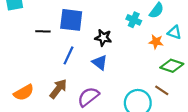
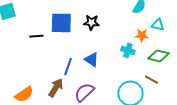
cyan cross: (134, 20) -> (128, 50), moved
black star: (103, 38) -> (91, 22), moved
blue line: (68, 55) -> (68, 67), moved

